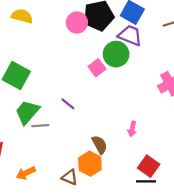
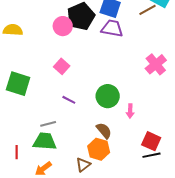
green circle: (116, 54) -> (108, 96), moved
pink square: (97, 68) -> (62, 66), moved
green trapezoid: (27, 112) -> (45, 141), moved, turned 65
brown triangle: (70, 177) -> (83, 165), turned -49

